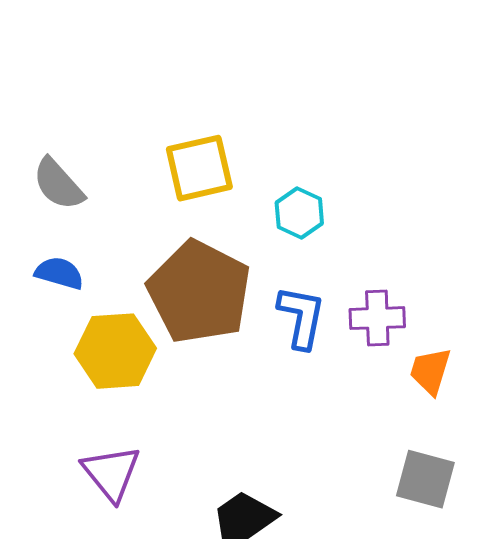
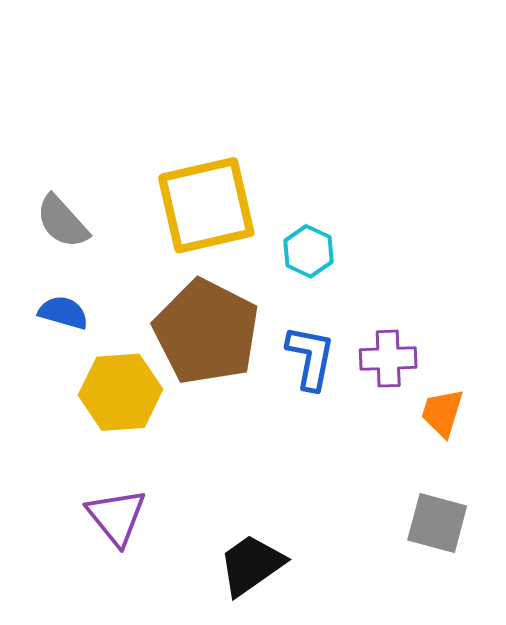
yellow square: (199, 168) -> (206, 205), size x1.4

